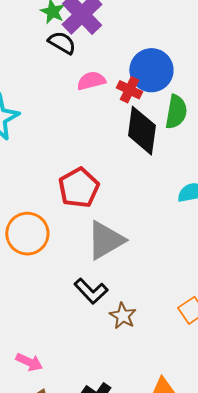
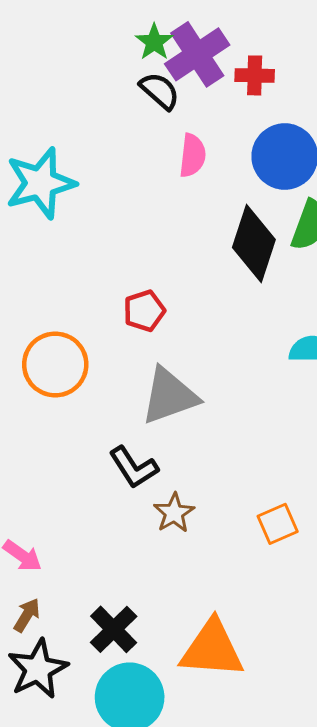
pink semicircle: (91, 81) -> (192, 155), turned 100
red cross: (129, 90) -> (255, 75), moved, turned -35
red pentagon: (79, 188) -> (144, 311), size x0.7

